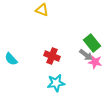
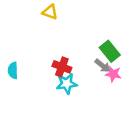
cyan semicircle: (11, 59) -> (13, 70), turned 40
cyan star: (56, 83) -> (67, 84), moved

